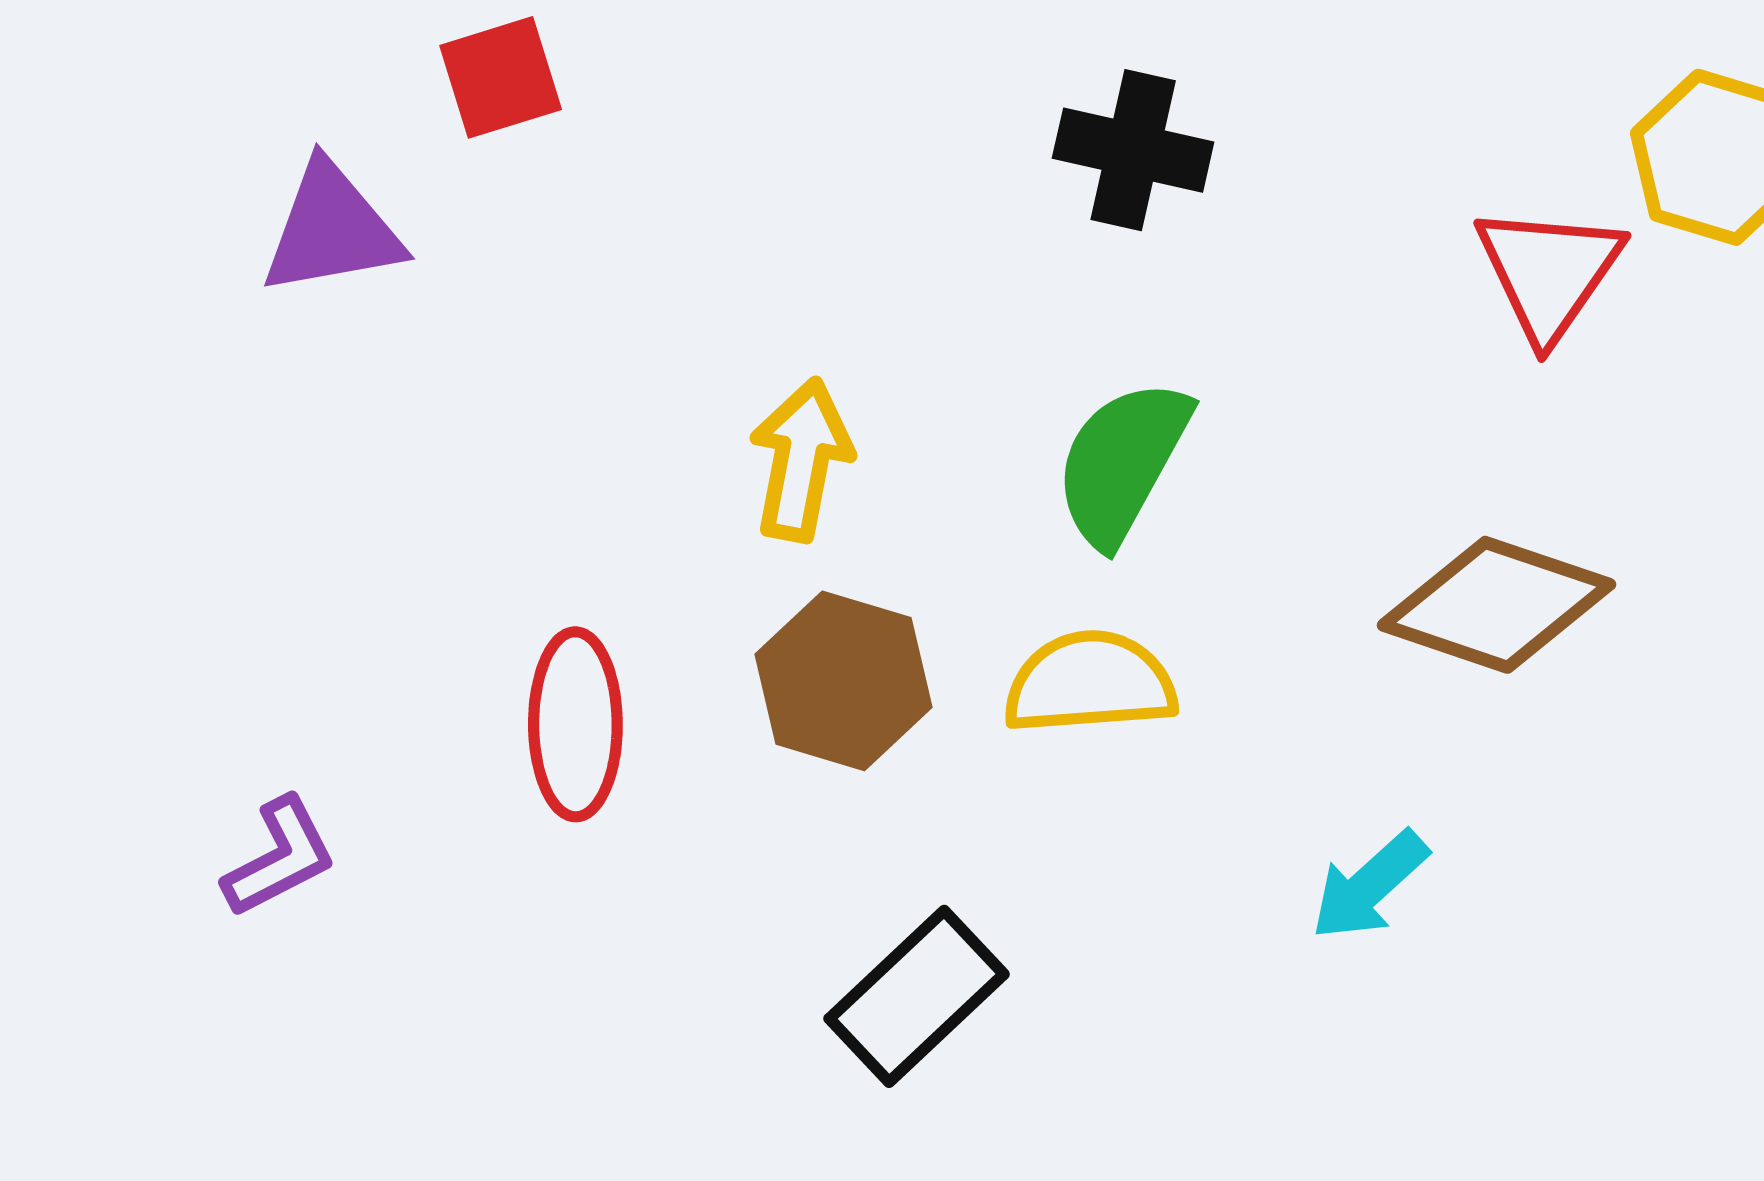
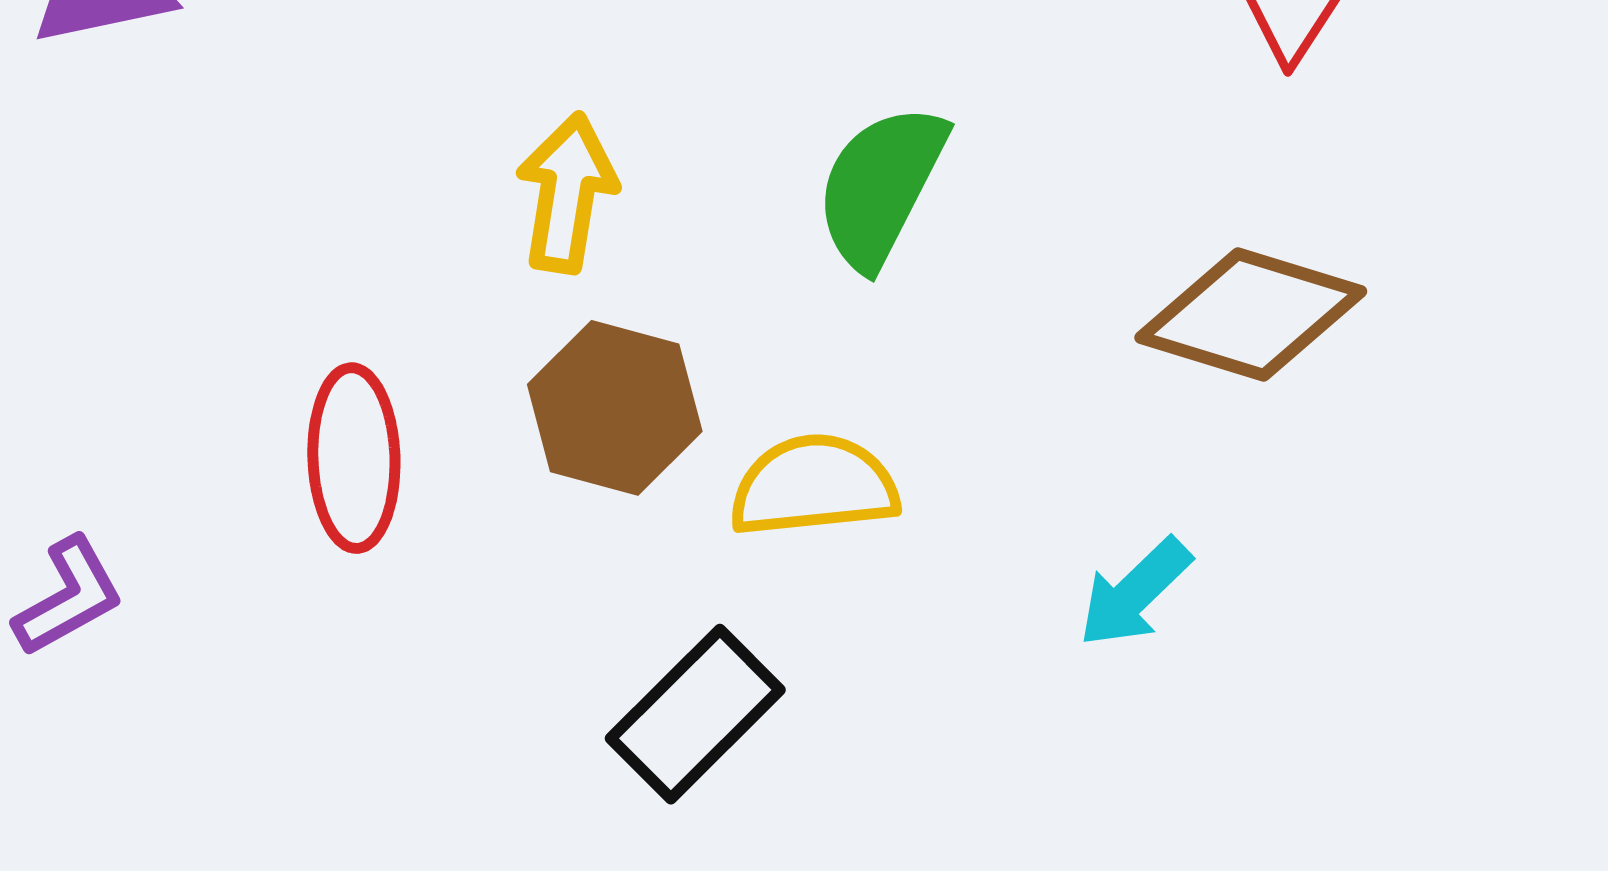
yellow semicircle: (1090, 683) -> (814, 486), moved

